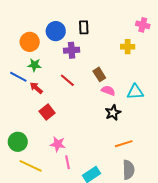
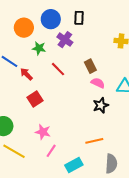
purple cross: (72, 50) -> (65, 40), turned 35
green star: (34, 65) -> (39, 48), moved
orange line: (124, 144) -> (94, 141), moved
pink line: (68, 162) -> (51, 151), turned 40

